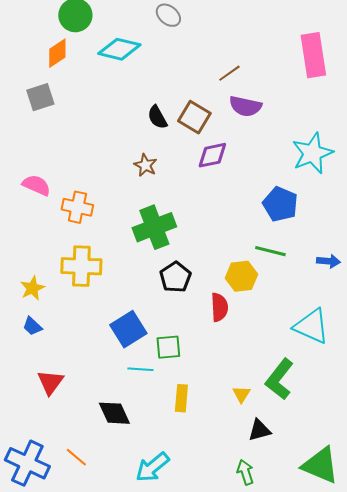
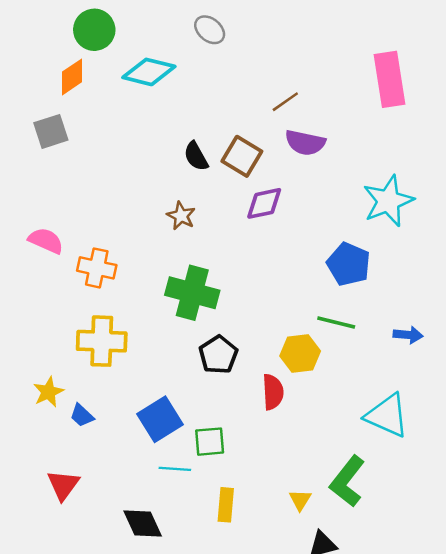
green cross: (154, 227) -> (192, 293), turned 36
yellow star: (32, 288) -> (48, 392), moved
blue trapezoid: (32, 326) -> (82, 416), moved

